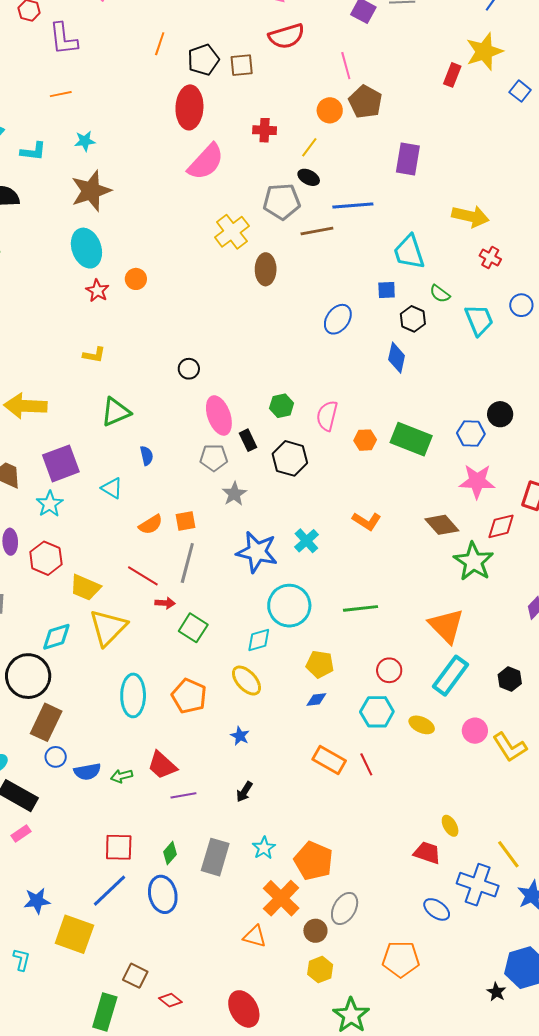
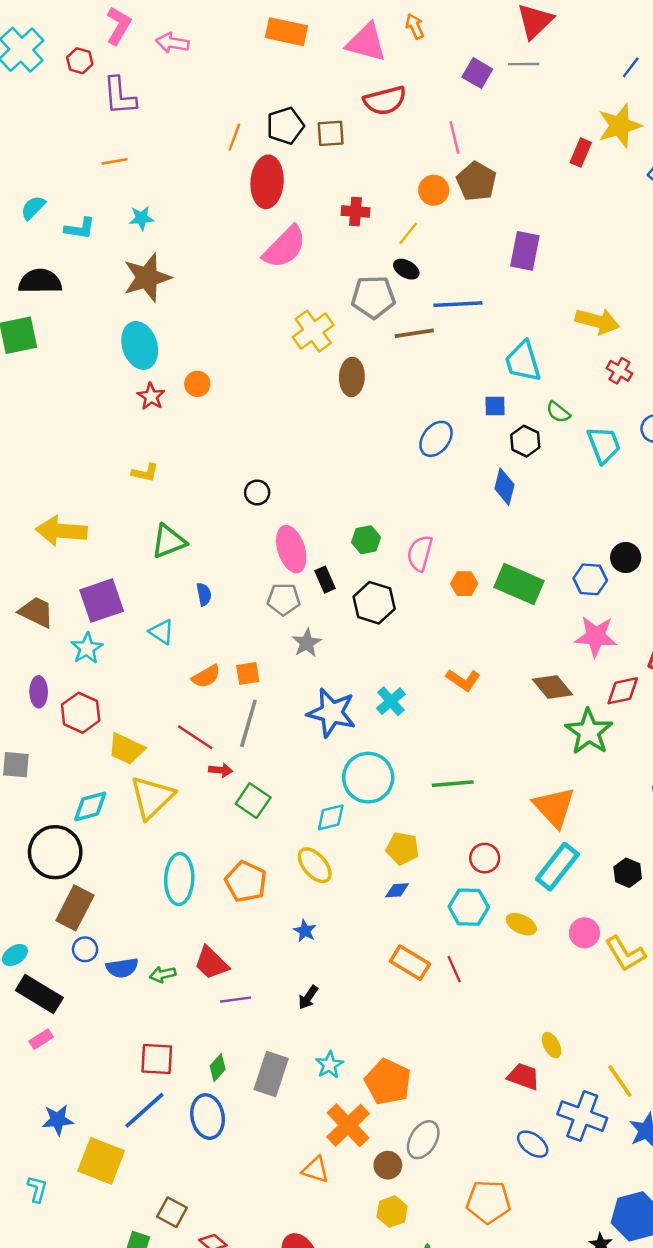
orange line: (160, 44) -> (234, 137), moved

